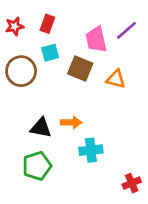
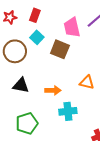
cyan square: (50, 53) -> (37, 37), turned -32
orange triangle: (116, 79) -> (87, 82), moved
black triangle: (41, 128) -> (21, 85), moved

